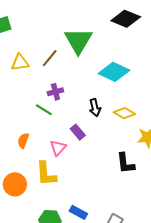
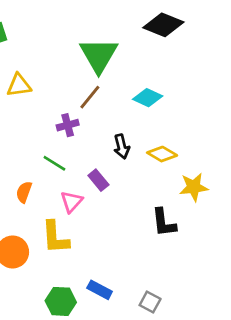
brown line: (50, 58) -> (90, 97), moved
cyan diamond: (114, 72) -> (148, 98), size x0.7
green line: (44, 110) -> (54, 163), moved

